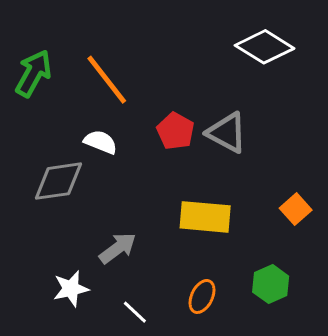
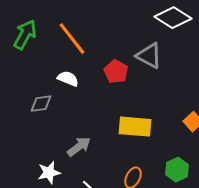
gray triangle: (227, 133) -> (149, 56), moved
gray diamond: (58, 181) -> (41, 104), size x0.7

